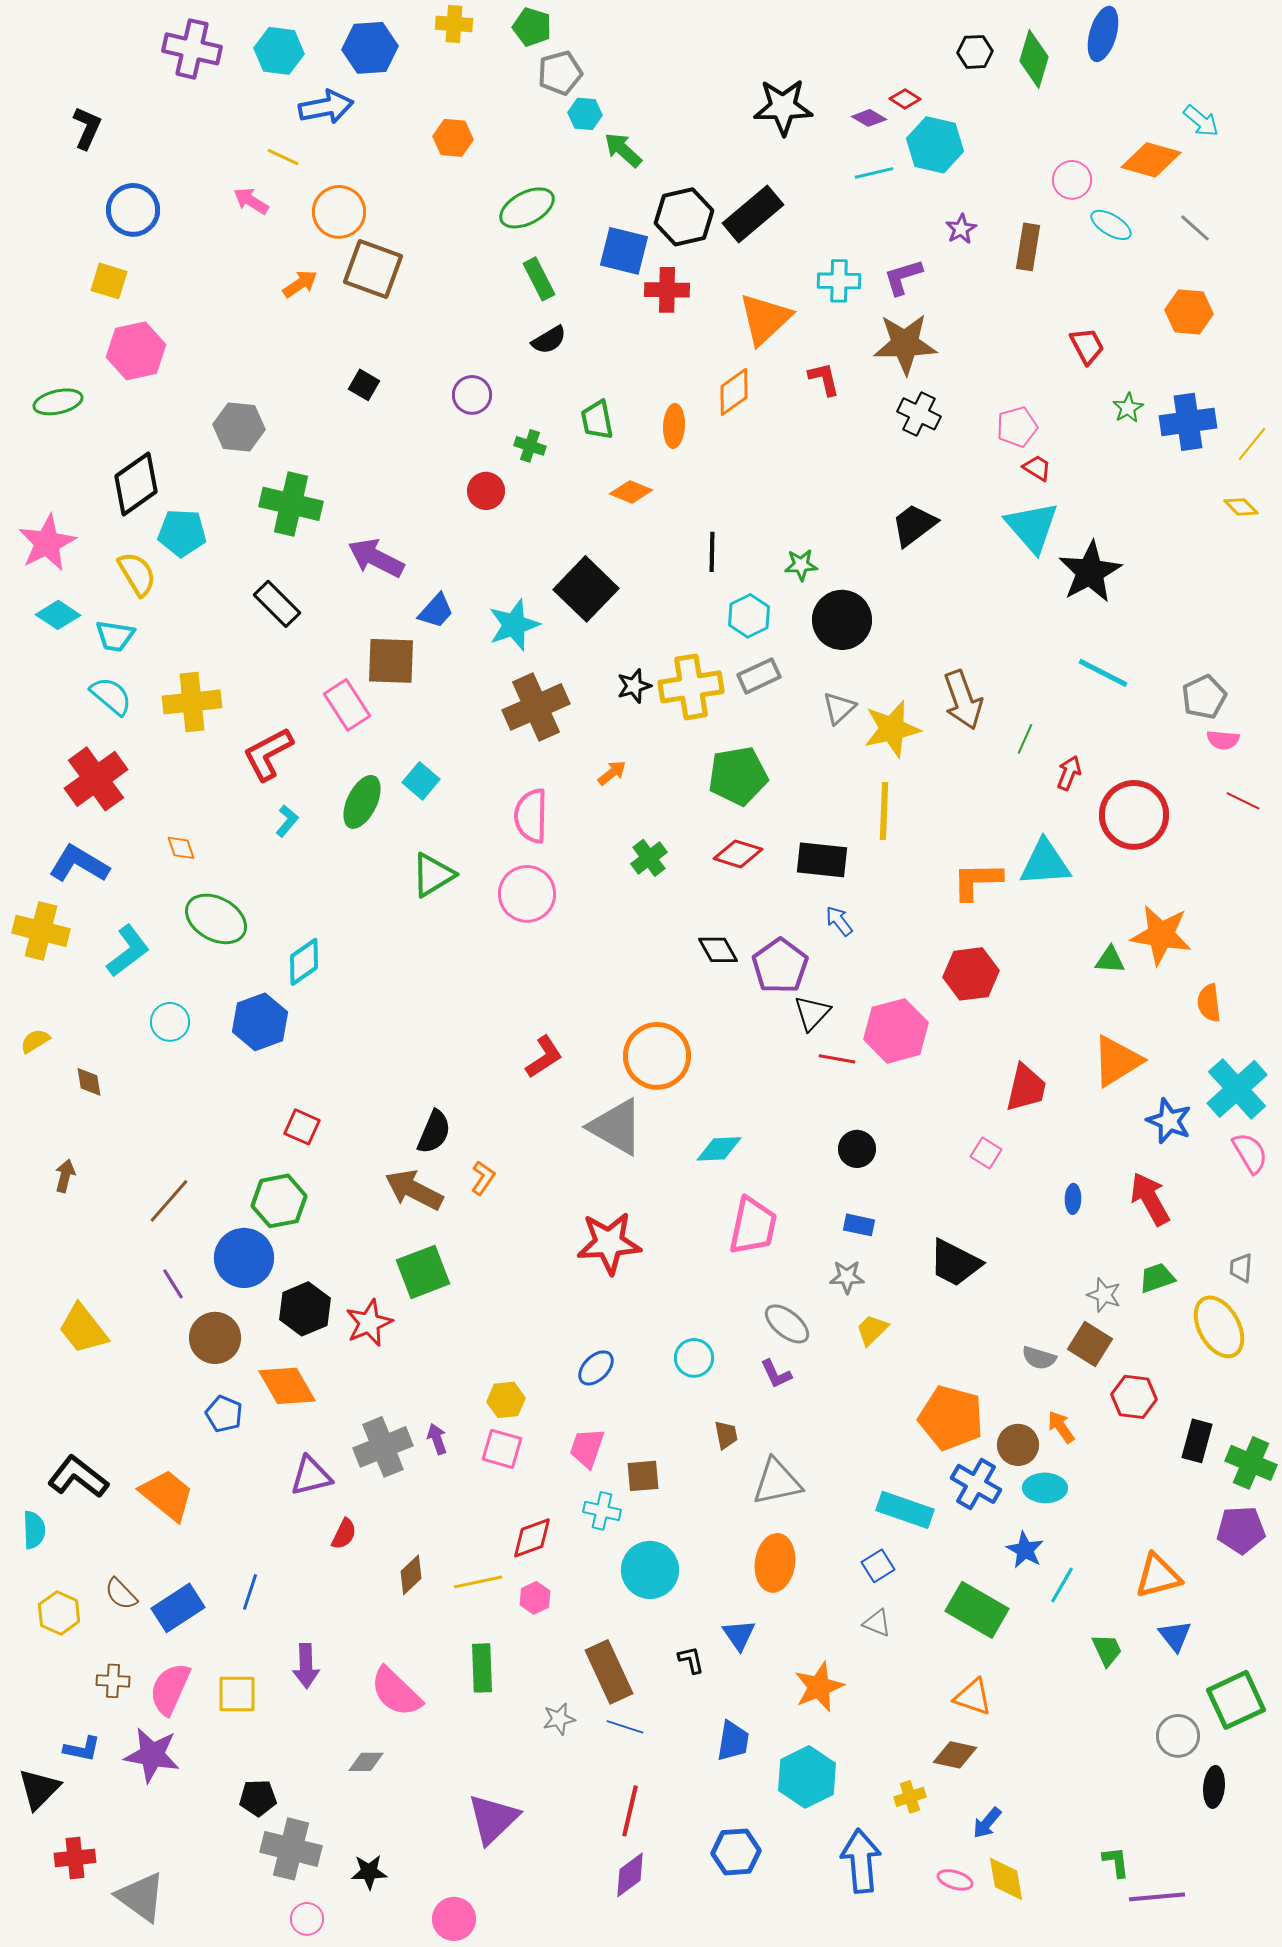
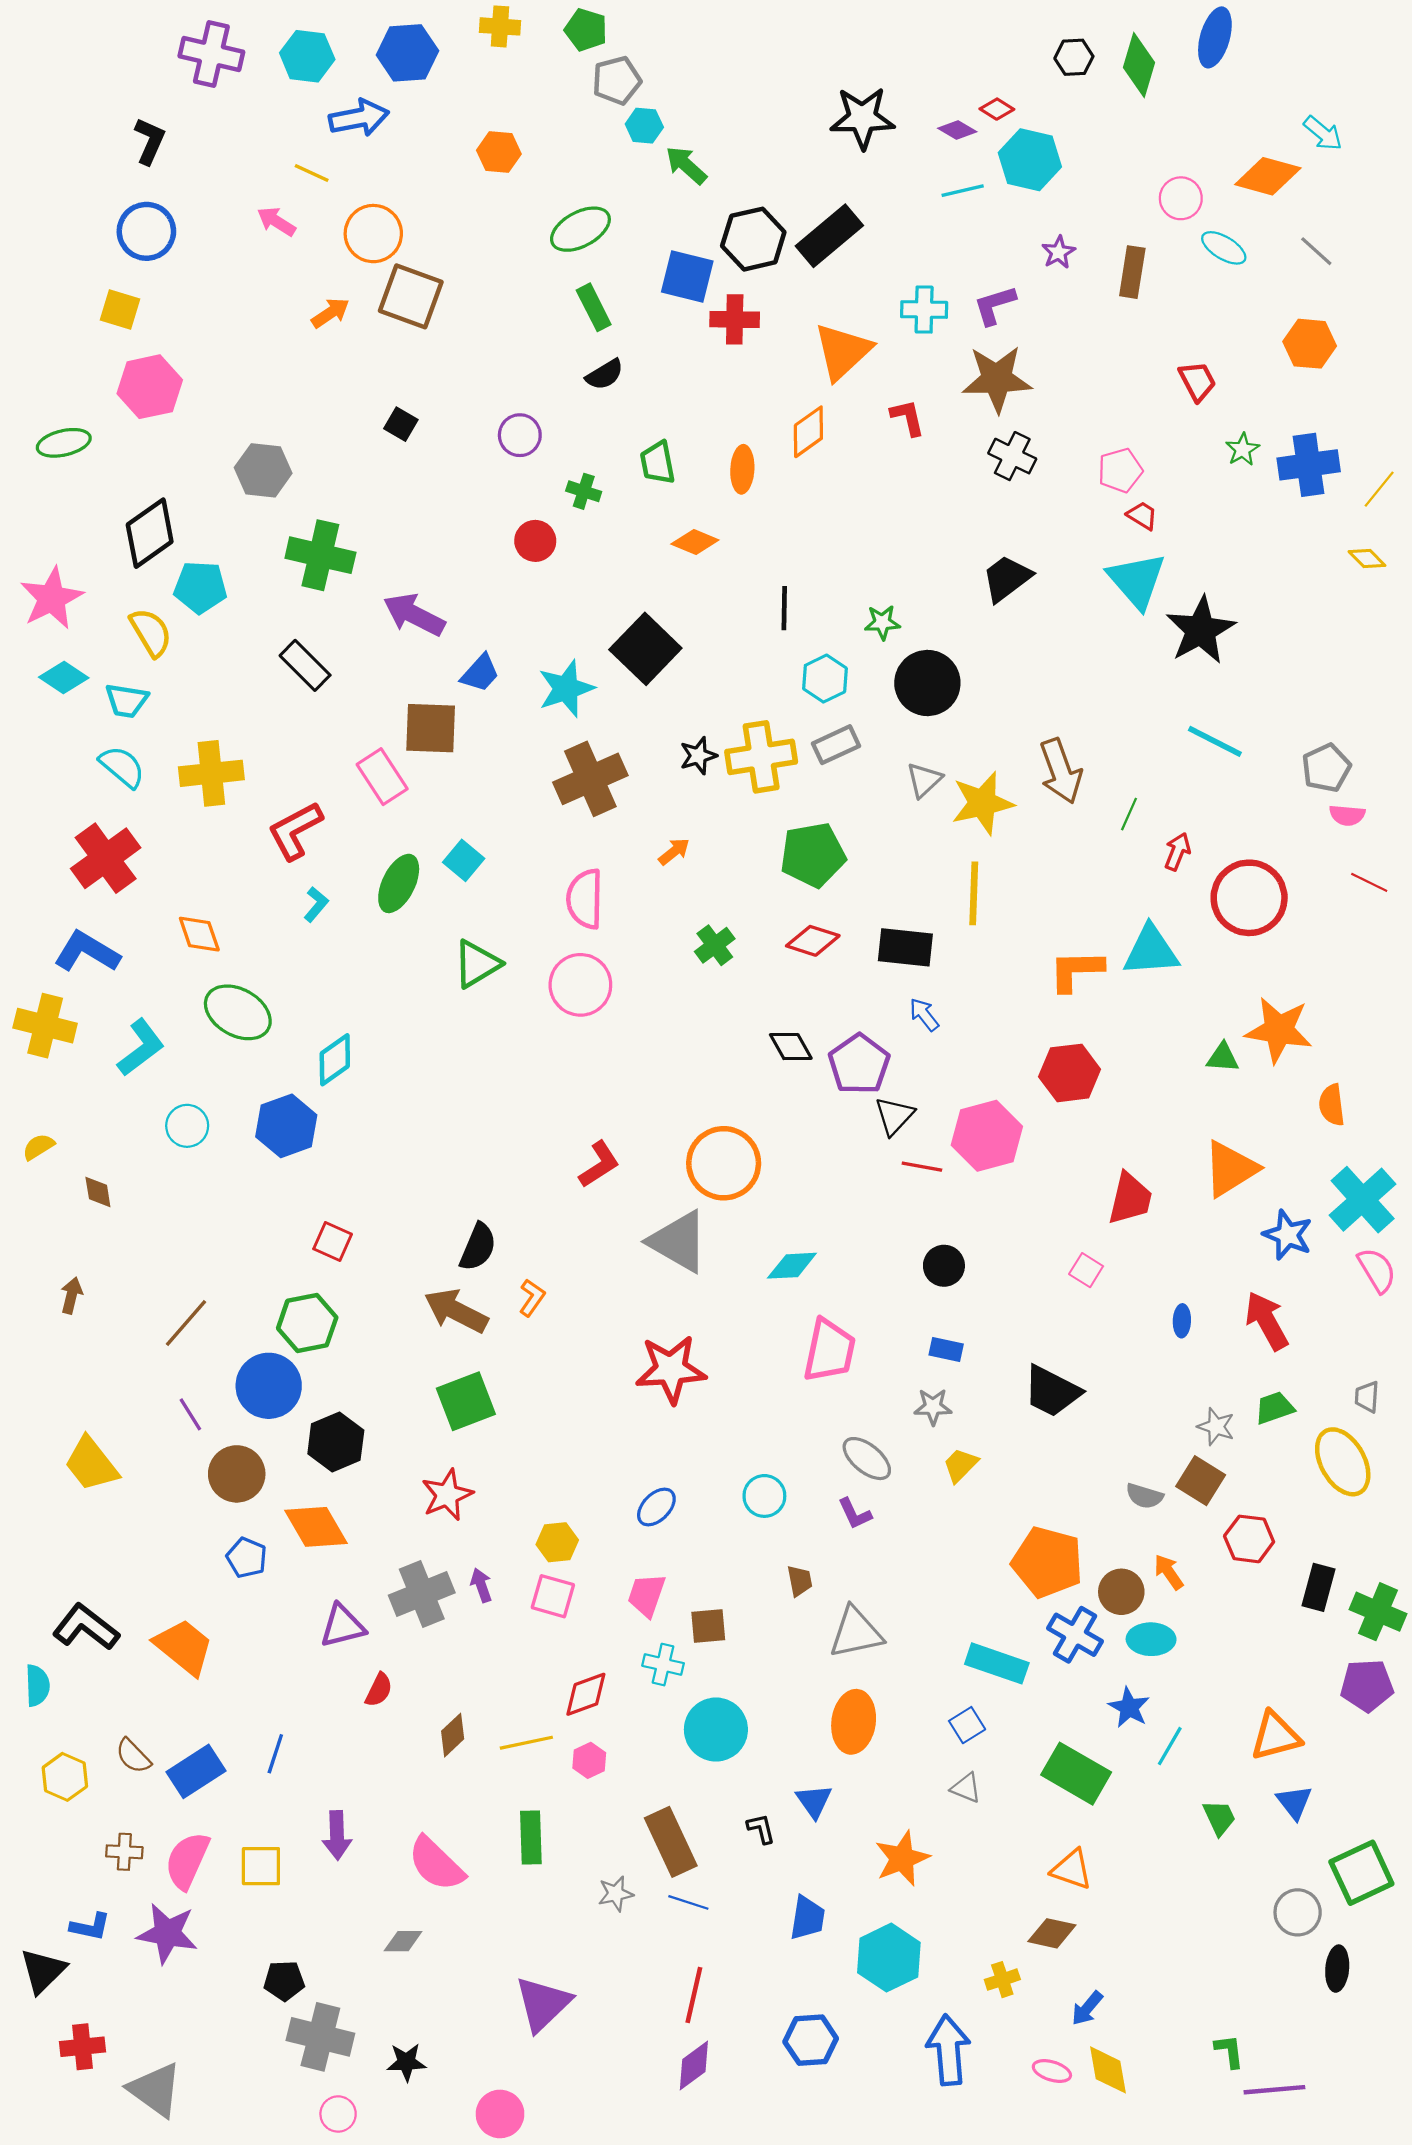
black L-shape: (87, 128) -> (150, 141), moved
orange diamond: (181, 848) -> (199, 934), size x1.4
red star: (369, 1323) -> (447, 1495), moved

